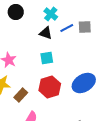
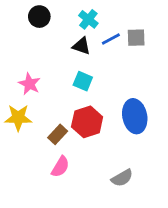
cyan square: (47, 58) -> (83, 81), turned 32
blue ellipse: (84, 83) -> (135, 116), turned -70
brown rectangle: (21, 95) -> (58, 134), moved

